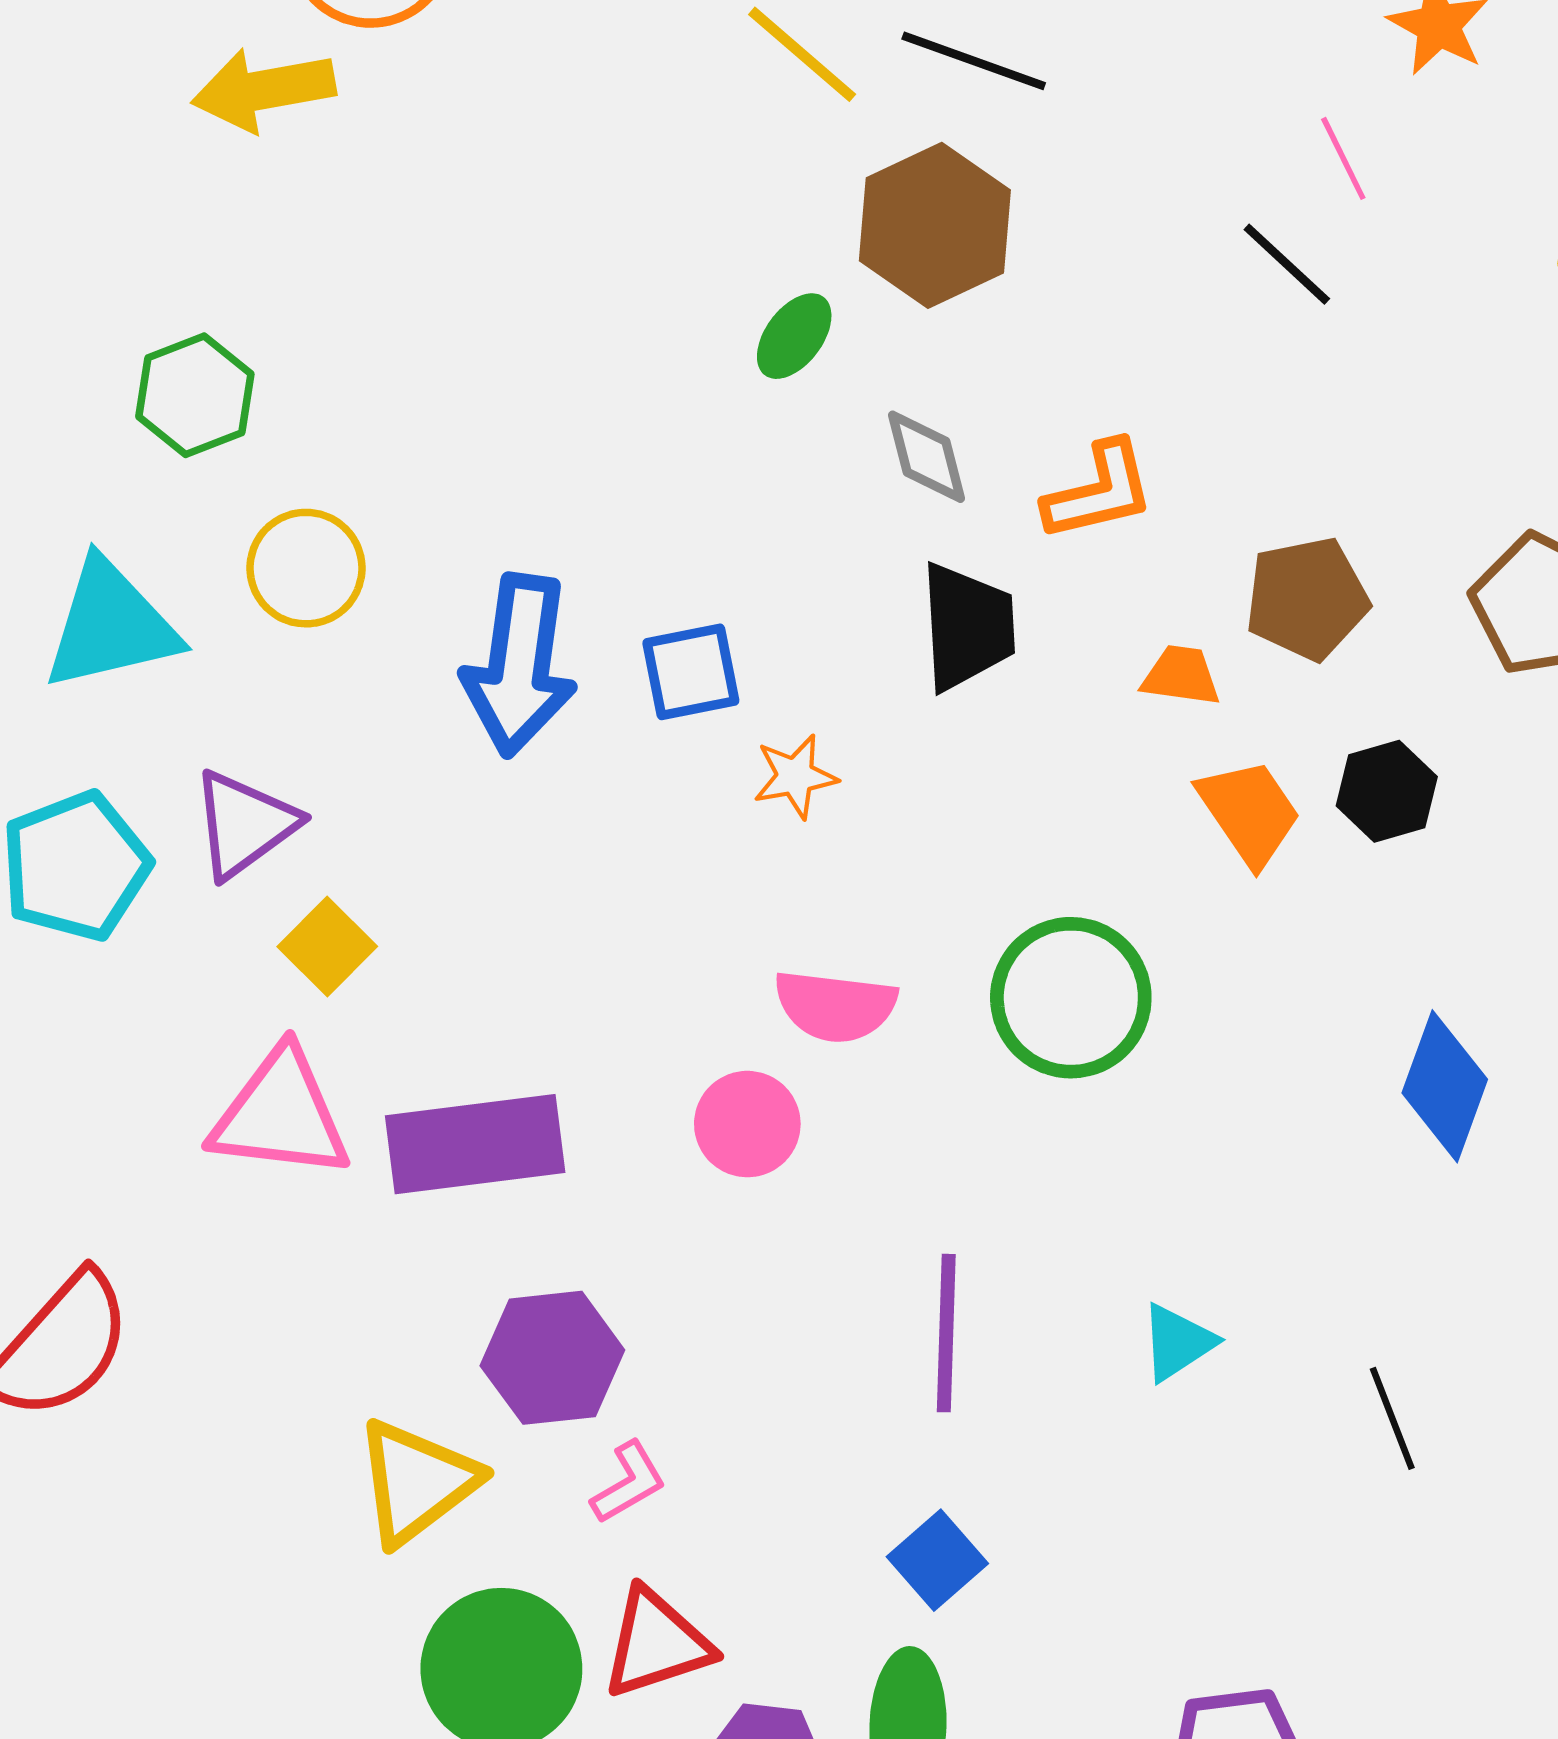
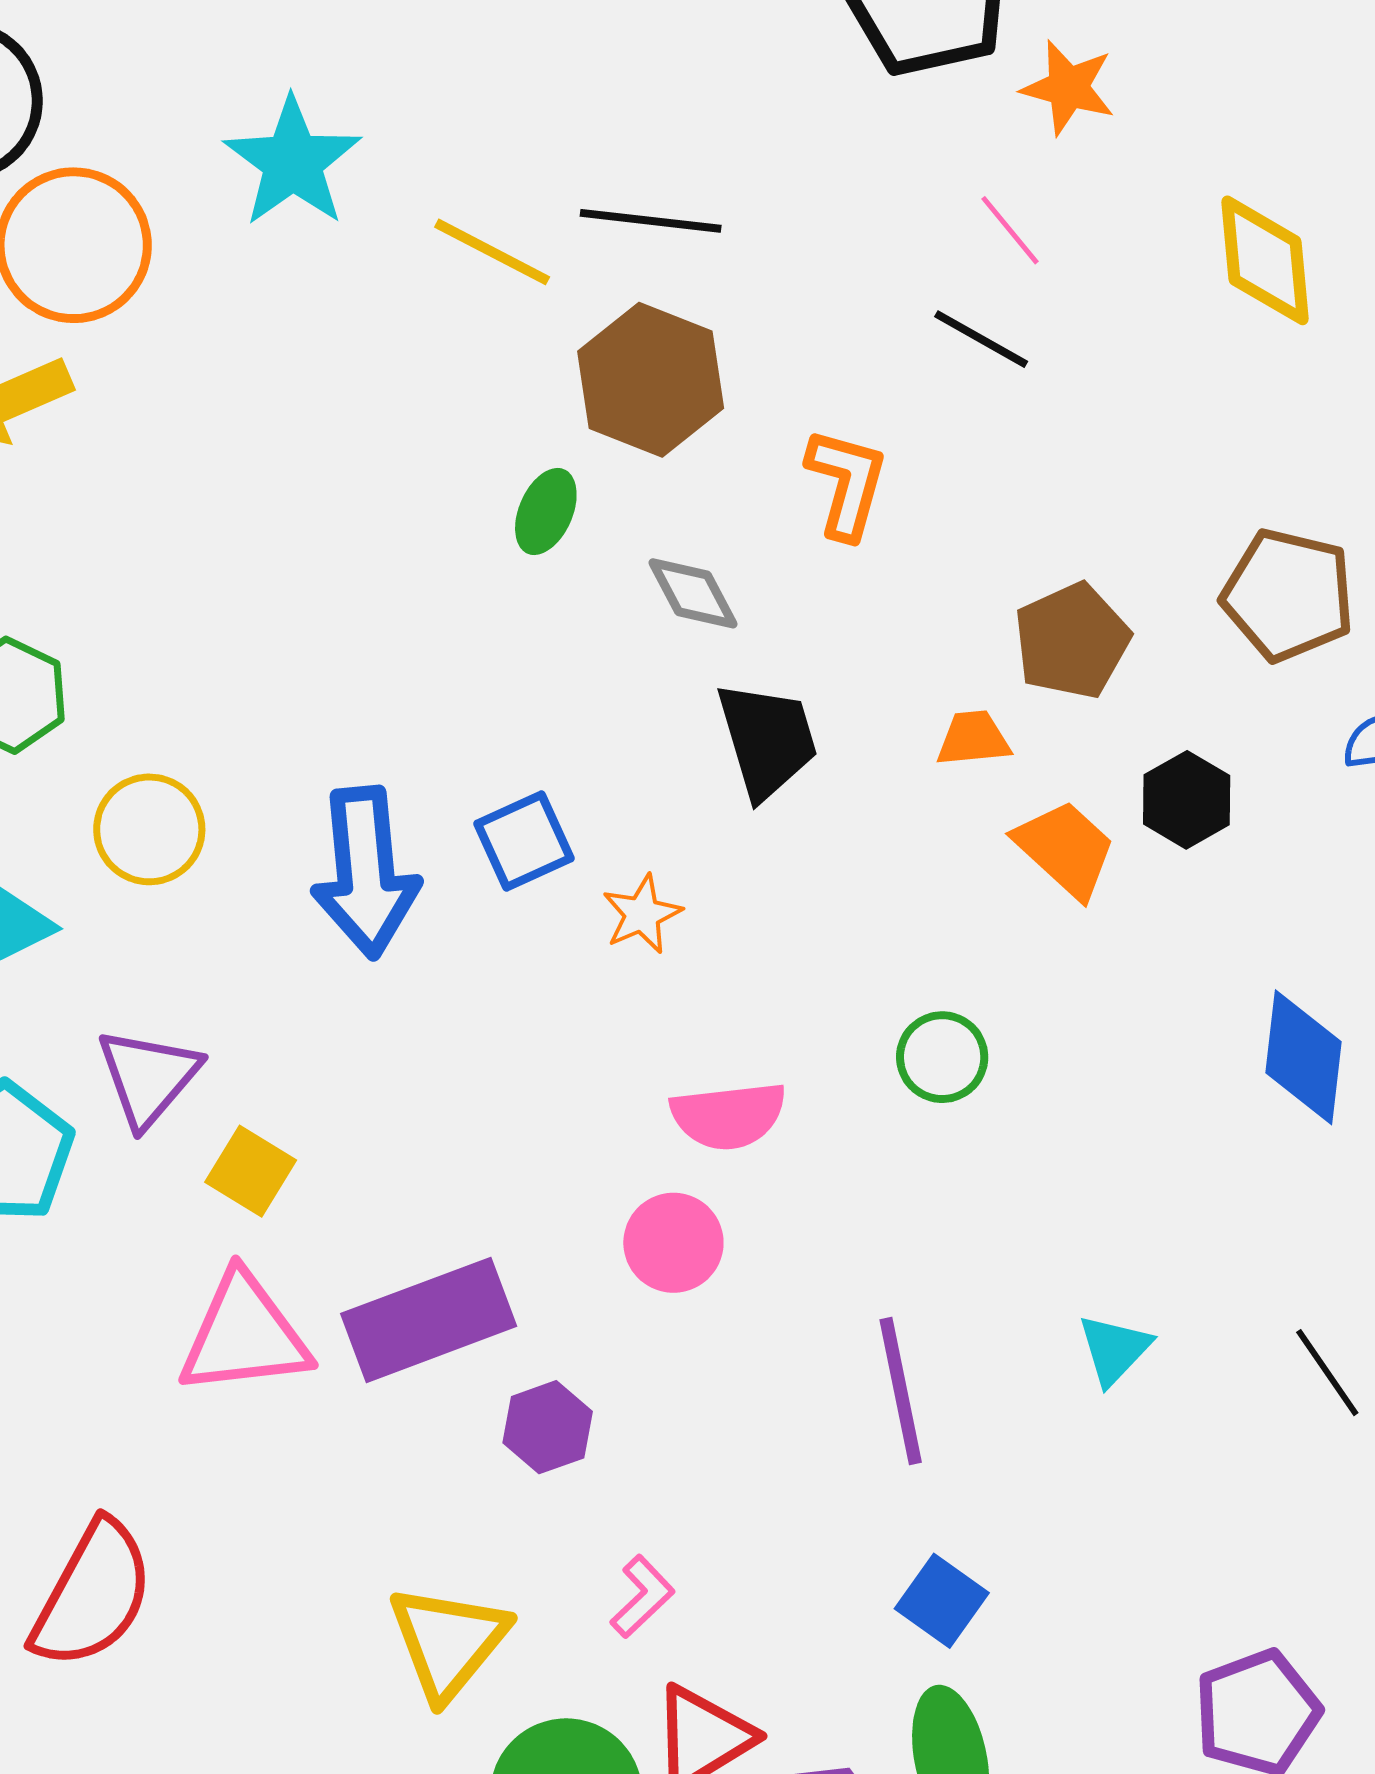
orange L-shape: (1099, 491) -> (847, 483), moved, turned -48
green circle: (1071, 998) -> (942, 1057), size x0.6
purple hexagon: (552, 1358) -> (548, 1427), moved, size x0.7

